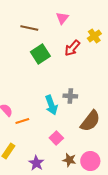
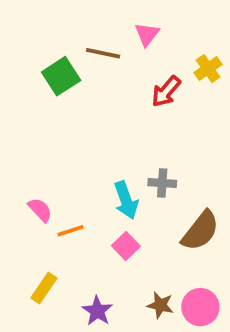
brown line: (29, 28) -> (103, 53), moved
green square: (40, 54) -> (61, 76), moved
pink square: (56, 138) -> (126, 246), moved

